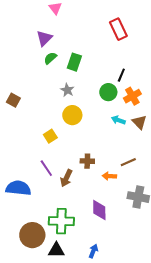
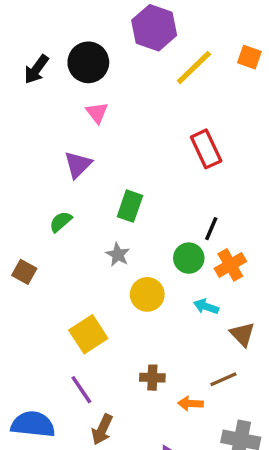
green semicircle: (50, 58) -> (61, 222), moved
yellow circle: (72, 115) -> (147, 294), moved
brown triangle: (139, 122) -> (242, 334), moved
yellow square: (50, 136) -> (88, 334), size x1.5
brown arrow: (66, 178) -> (102, 430), moved

